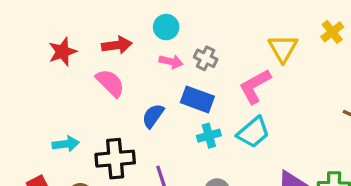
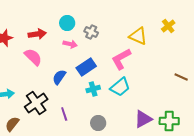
yellow triangle: (283, 48) -> (138, 36), turned -36
gray cross: (206, 58) -> (91, 32), moved
blue rectangle: (197, 99) -> (86, 67), turned -54
black cross: (115, 159) -> (36, 103), turned -30

